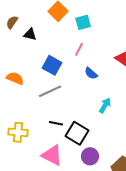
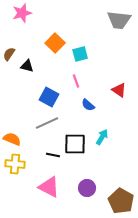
pink line: (79, 49) -> (76, 81), turned -48
orange semicircle: (15, 78) -> (12, 139), moved
black square: (77, 133) -> (75, 144), moved, turned -30

